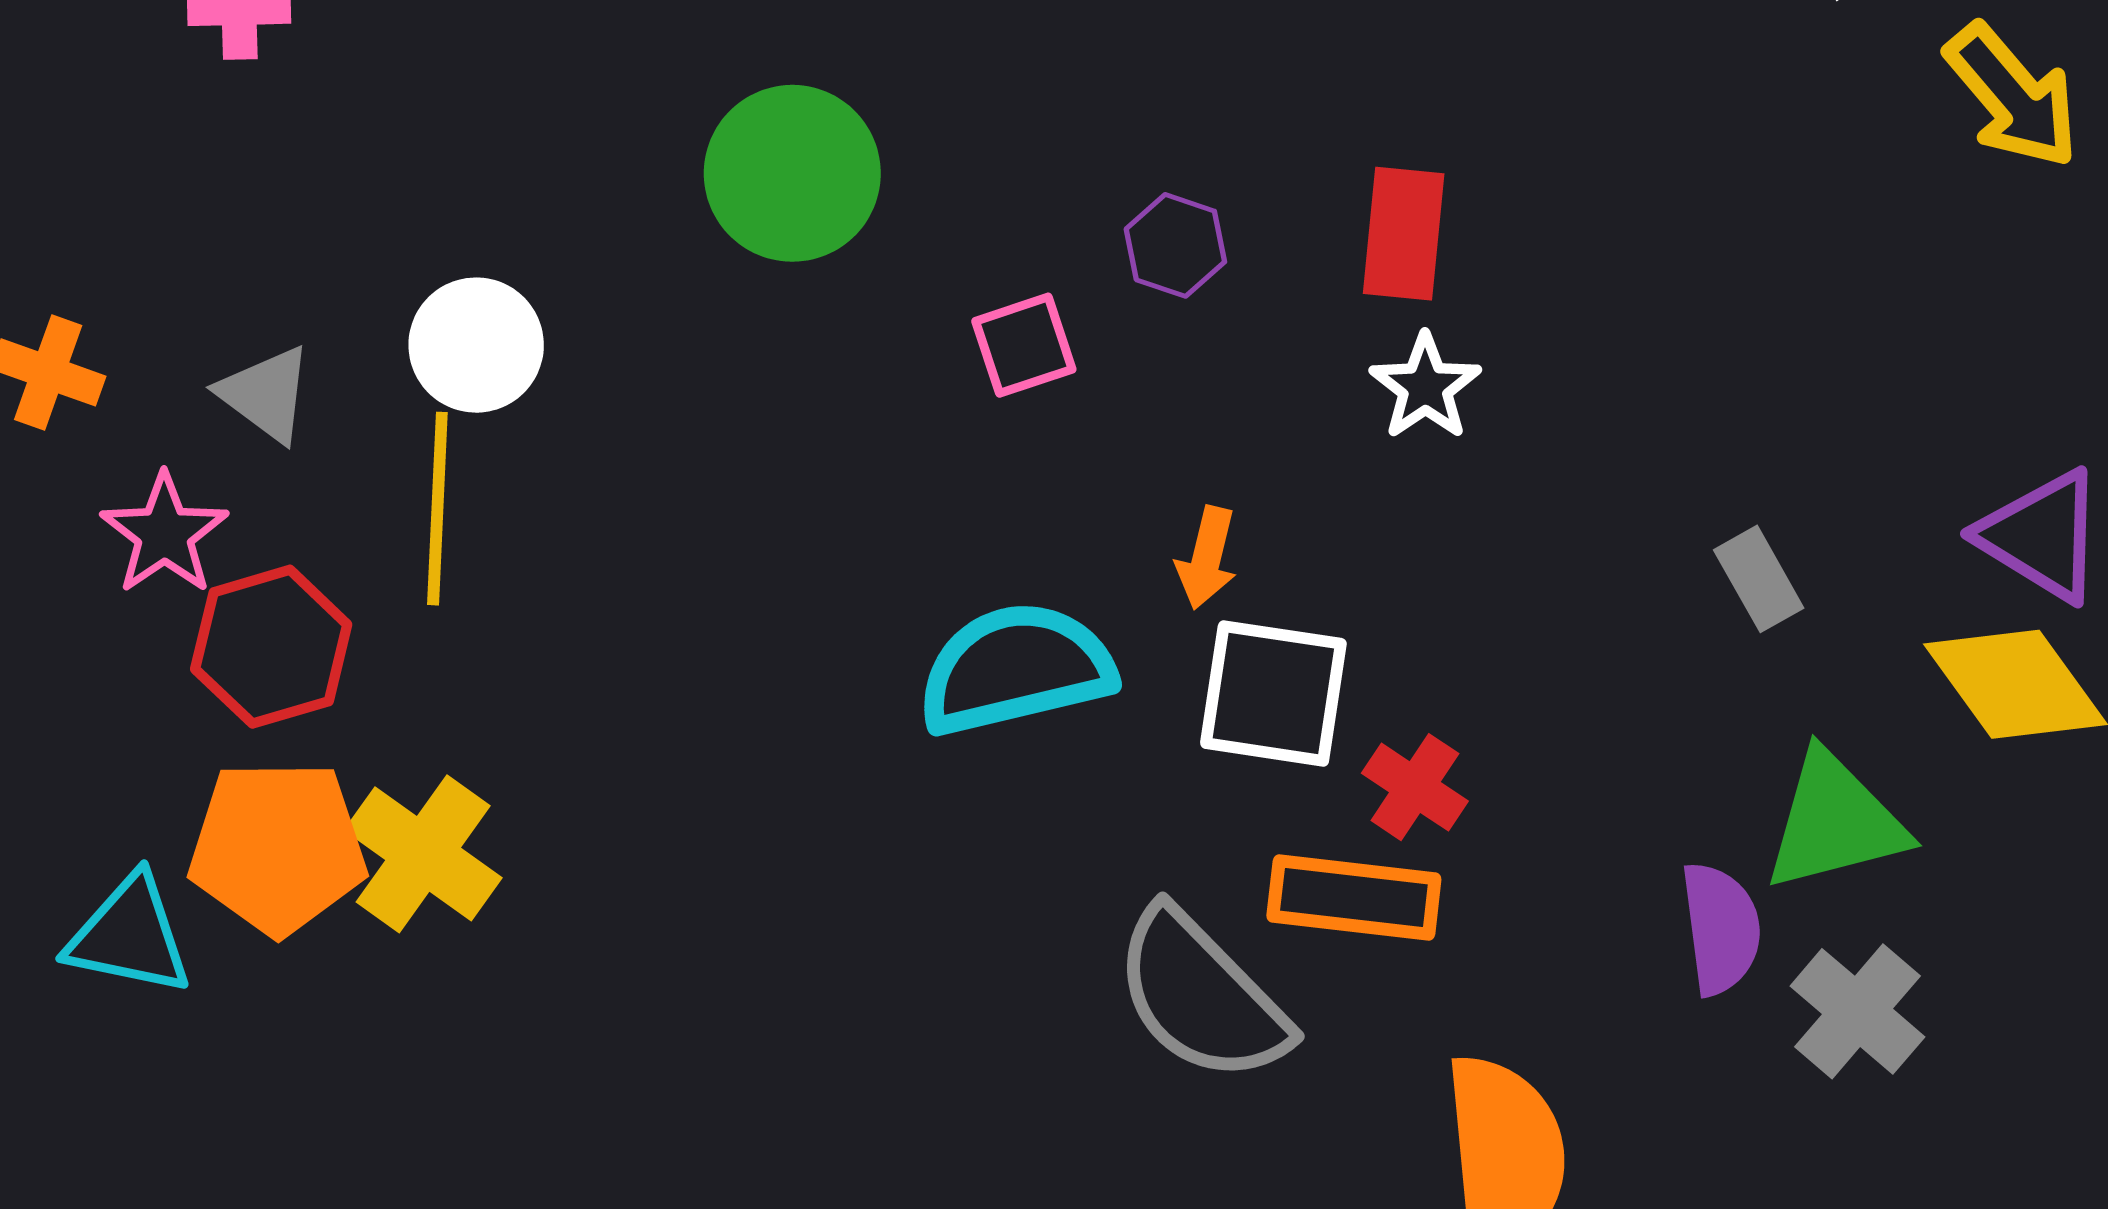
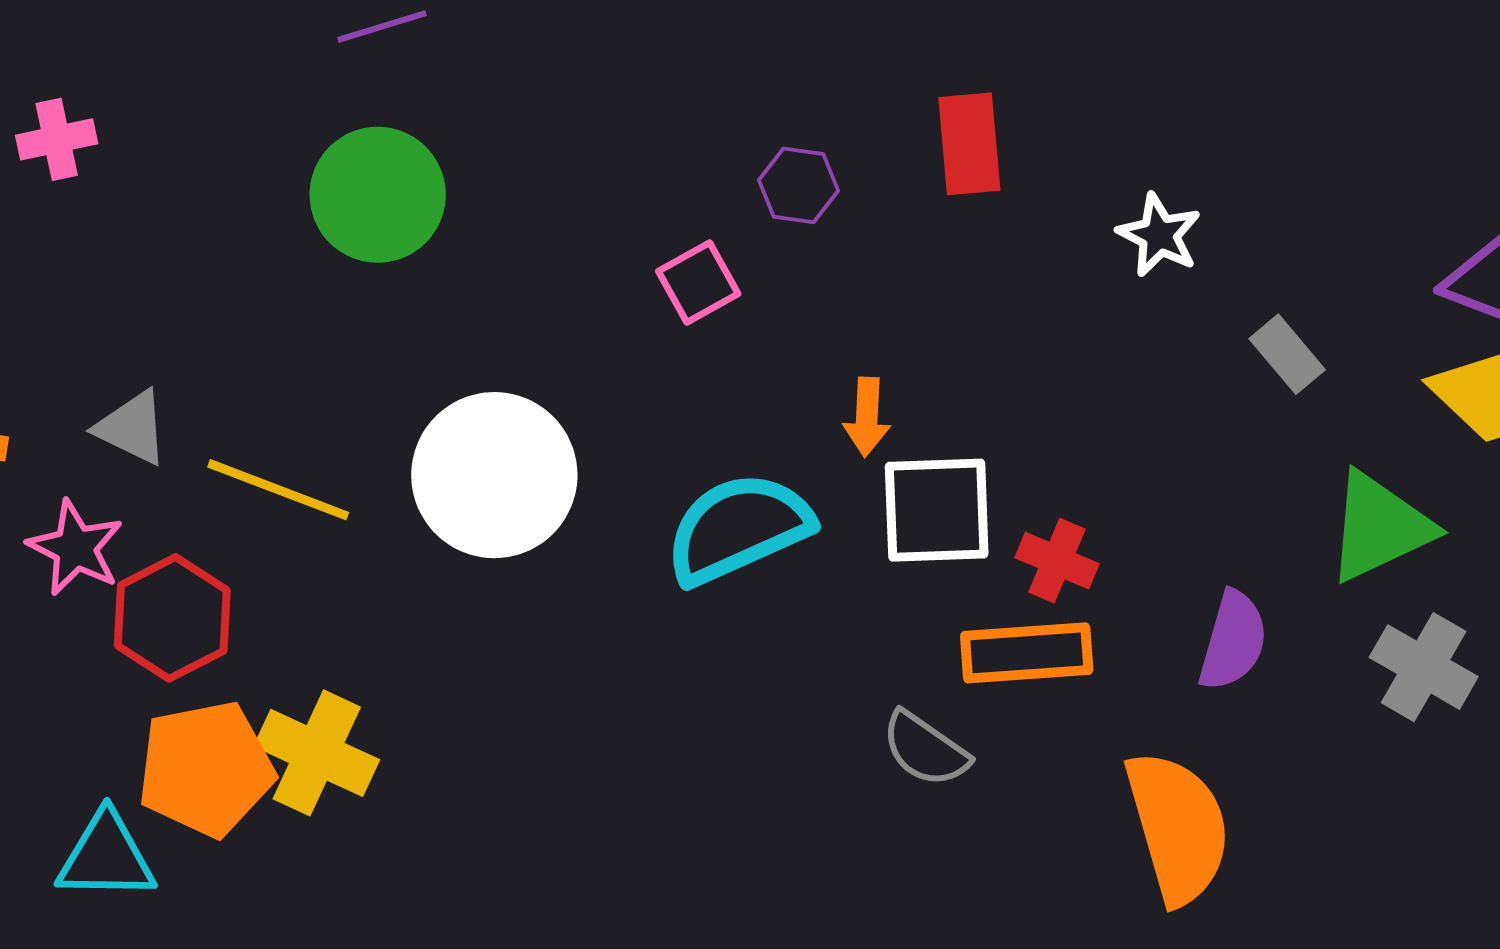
green circle: (792, 173) -> (378, 195), moved
white circle: (476, 345) -> (494, 475), moved, size x1.6
white star: (1425, 387) -> (1159, 235), moved
yellow line: (437, 509) -> (278, 490), turned -61
purple semicircle: (1721, 928) -> (1233, 641), moved, turned 34
gray semicircle: (1201, 996) -> (925, 749), size x0.6

